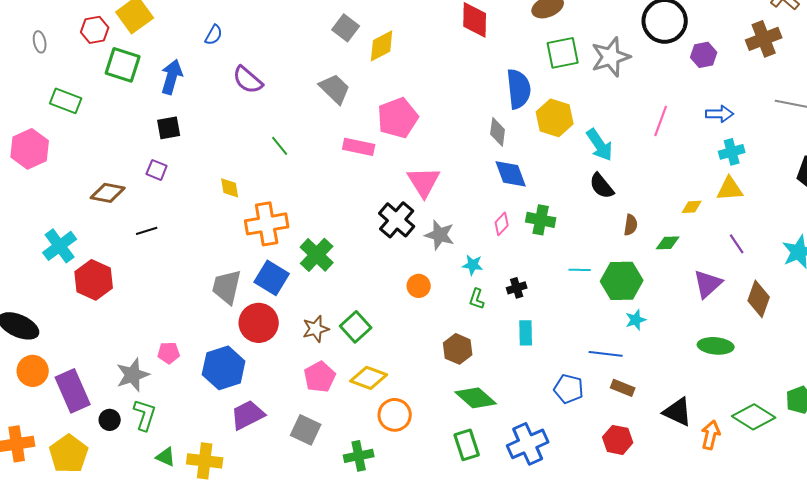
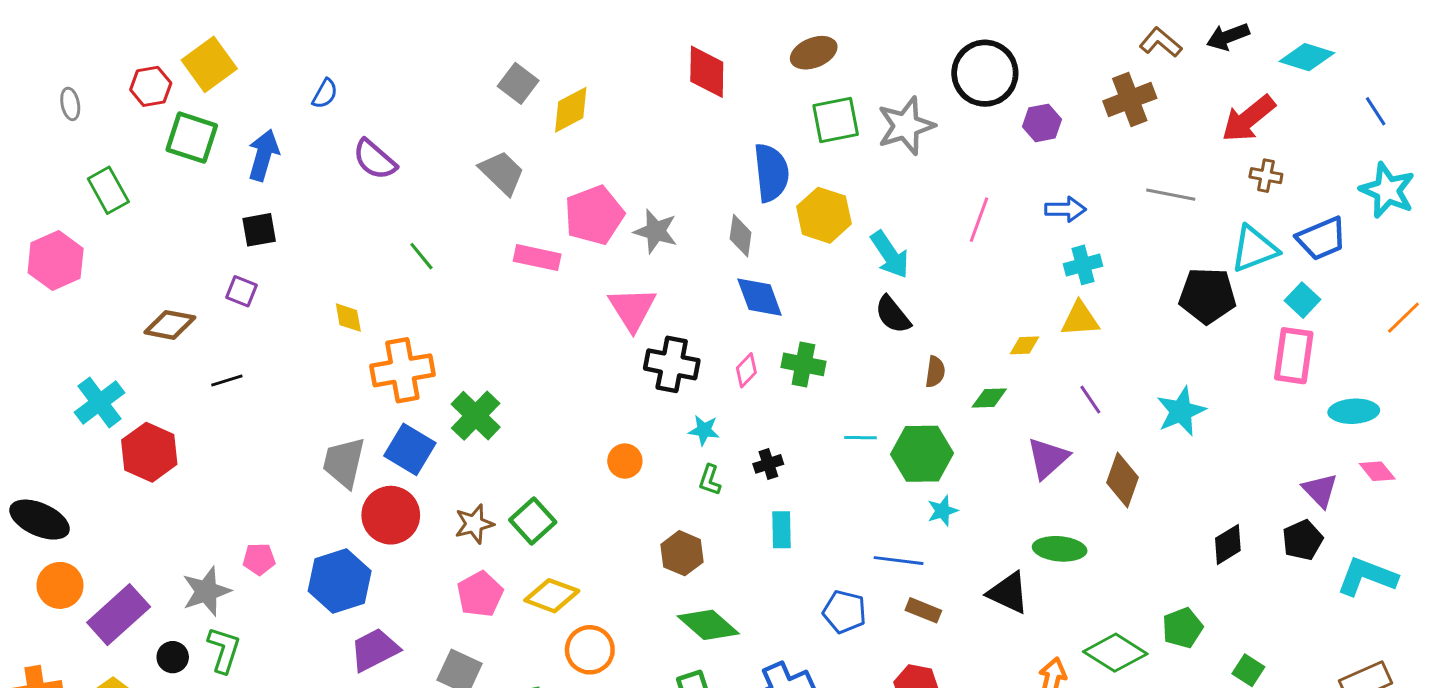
green rectangle: (66, 101) -> (108, 190), turned 40
black cross: (397, 220) -> (672, 364), moved, turned -30
gray star: (440, 235) -> (656, 231), moved
purple rectangle: (73, 391) -> (119, 615), turned 72
black triangle: (678, 412) -> (1008, 593), moved

